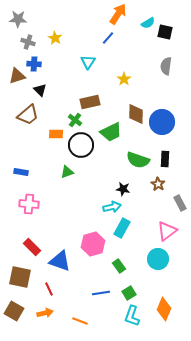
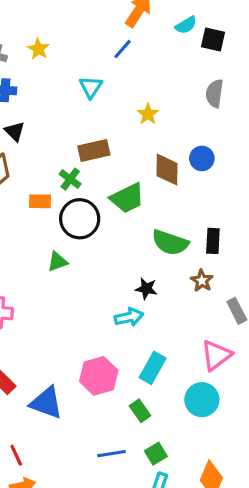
blue circle: (162, 122) -> (202, 158), moved, size x0.6
cyan rectangle: (122, 228) -> (153, 368), moved
red line: (49, 289) -> (16, 455), moved

